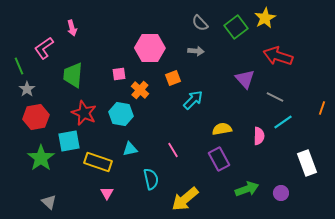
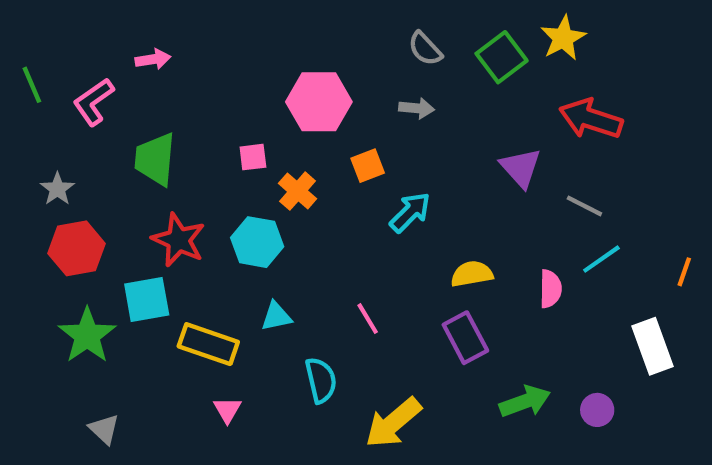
pink arrow: (72, 28) -> (153, 59), turned -84
green line: (19, 66) -> (32, 85), moved
orange line: (322, 108) -> (684, 272), moved

